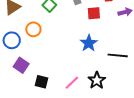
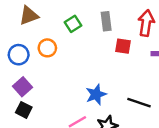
blue star: (89, 43) -> (96, 94), moved
black square: (41, 82) -> (24, 110), moved

